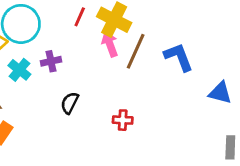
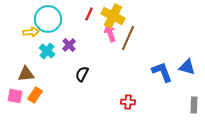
blue L-shape: (179, 57) -> (162, 72), moved
purple cross: (51, 61) -> (69, 45), turned -32
red cross: (123, 120) -> (128, 102), moved

